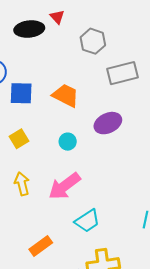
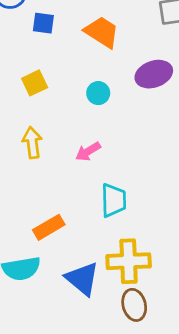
blue square: (21, 93) -> (43, 23), size x0.7
pink arrow: (64, 186) -> (88, 151), size x0.6
cyan trapezoid: (87, 221) -> (114, 200), turned -64

